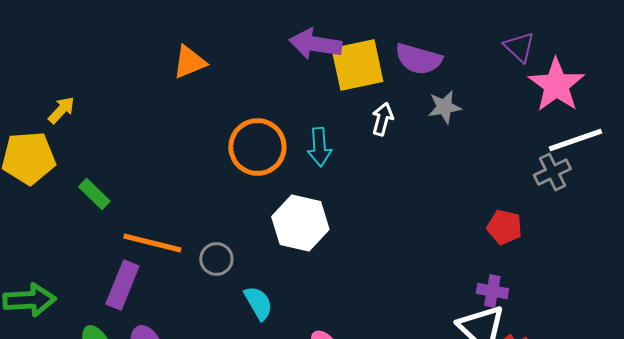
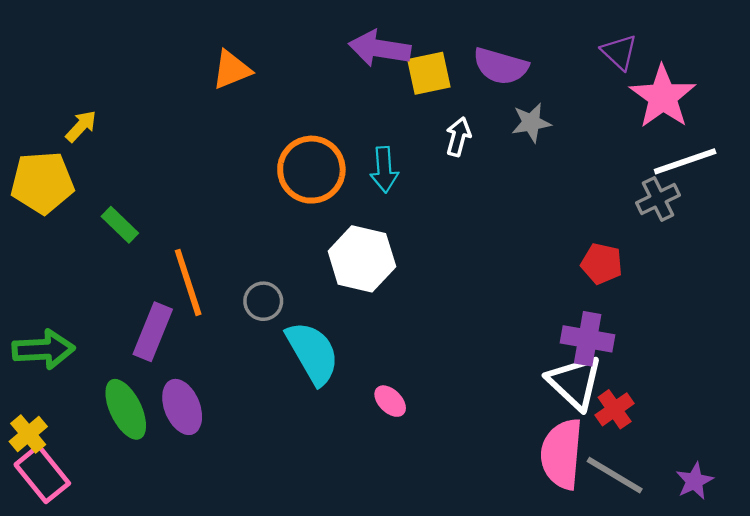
yellow square: (357, 65) -> (429, 73), size x0.7
orange line: (152, 243) -> (188, 282), turned 58
purple cross: (492, 291) -> (588, 339), size x1.4
cyan semicircle: (258, 303) -> (313, 353), size x1.6

